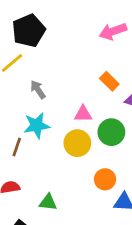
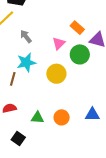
pink triangle: (83, 114) -> (59, 43), moved, turned -40
green circle: (111, 132) -> (80, 54), moved
orange circle: (105, 179) -> (62, 117), moved

